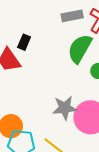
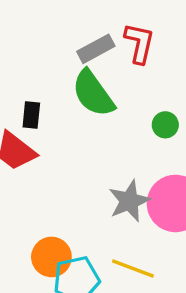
green semicircle: (80, 49) -> (93, 93), moved, turned -48

